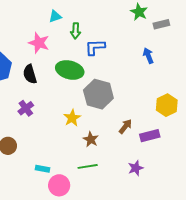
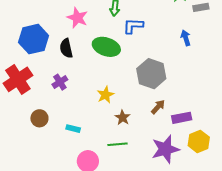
gray hexagon: (98, 94) -> (151, 74), moved
yellow hexagon: (167, 105) -> (199, 141), moved
purple star: (136, 168) -> (165, 149), size x1.8
cyan rectangle: (43, 169) -> (73, 129), moved

